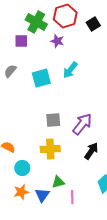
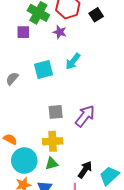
gray semicircle: (10, 71) -> (12, 79), moved
black arrow: (91, 151) -> (85, 170), moved
cyan circle: (22, 168) -> (24, 161), size x1.6
green triangle: (58, 182) -> (52, 164), moved

